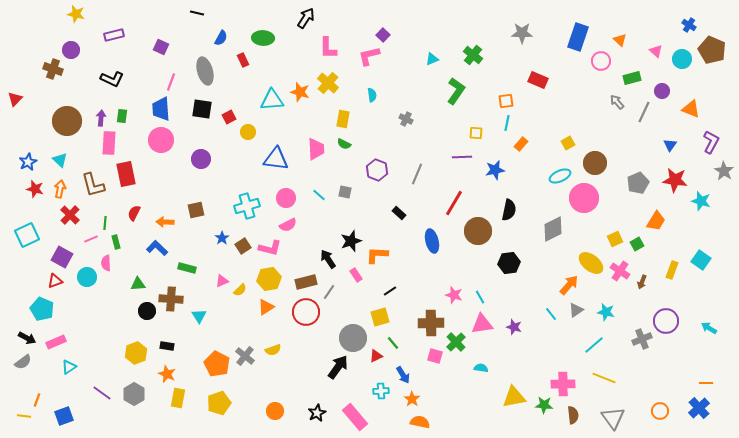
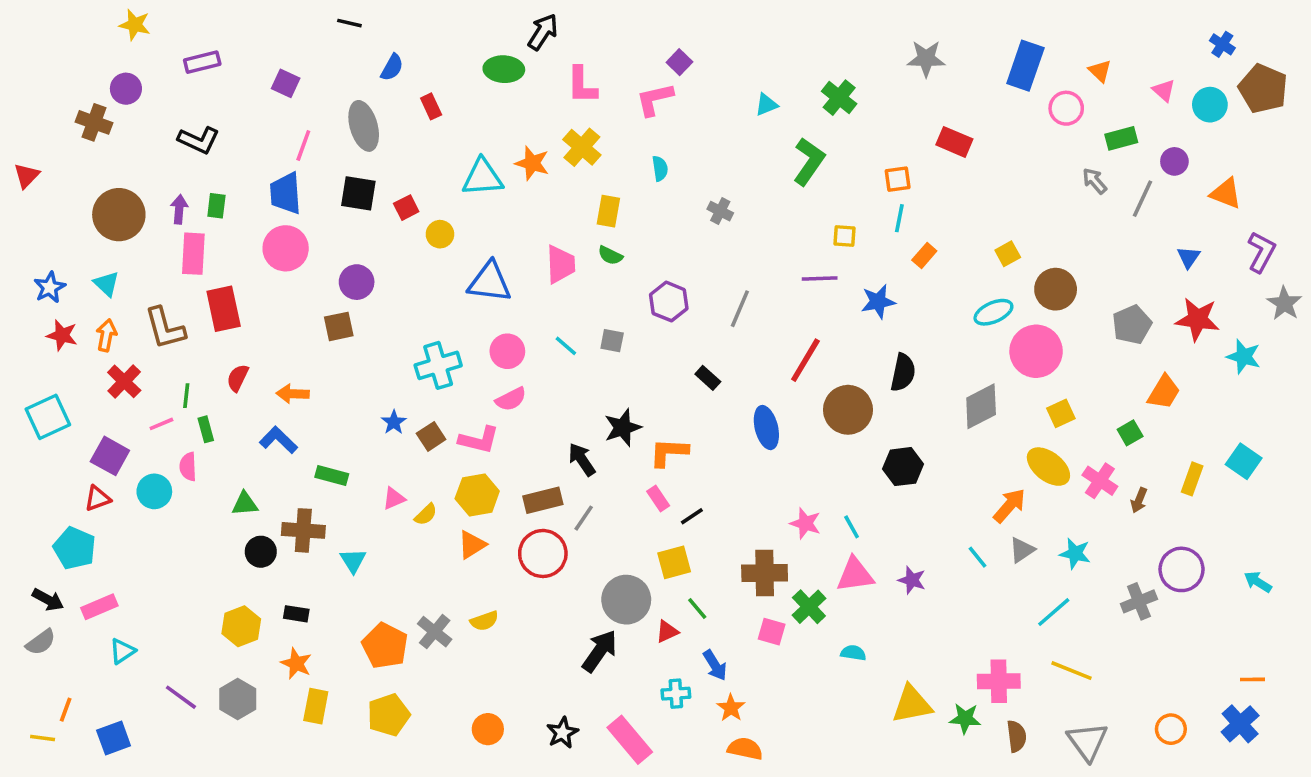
green ellipse: (263, 38) -> (504, 69), moved
brown square: (196, 210) -> (339, 326), moved
yellow square: (615, 239) -> (1061, 413), moved
pink rectangle: (356, 275) -> (658, 498), moved

